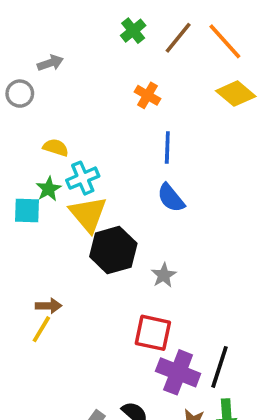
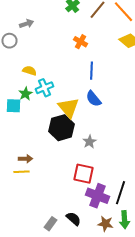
yellow triangle: (88, 214) -> (68, 108), moved
yellow line: (41, 329) -> (22, 172), turned 56

